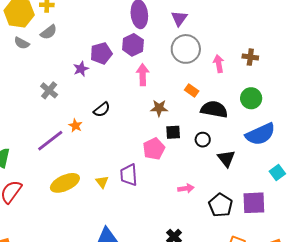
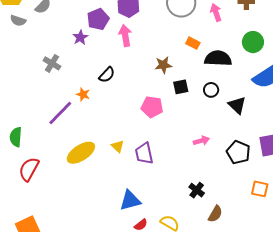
pink arrow: (143, 75) -> (125, 35), moved
pink pentagon: (154, 149) -> (152, 107), moved, turned -30
purple trapezoid: (129, 175) -> (144, 153), moved

